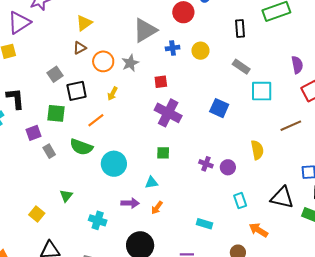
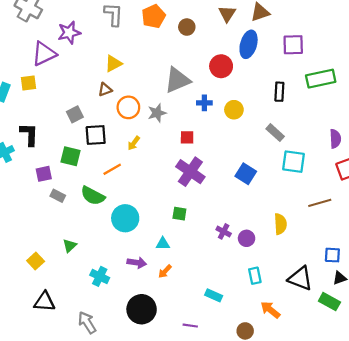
gray rectangle: (49, 151) -> (58, 196), turned -40

